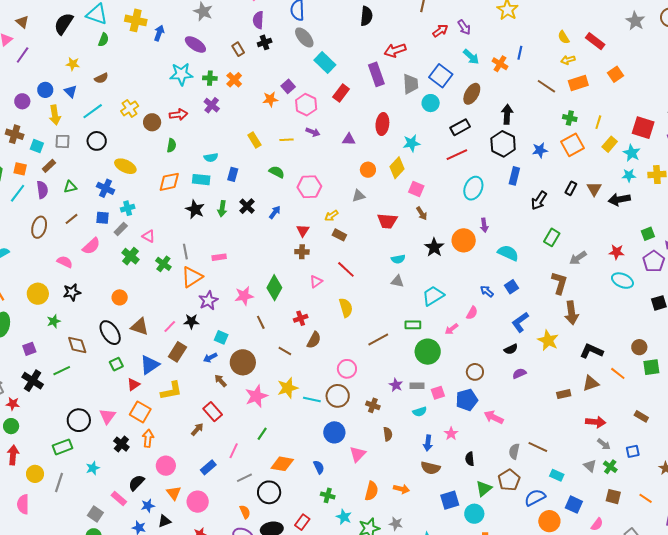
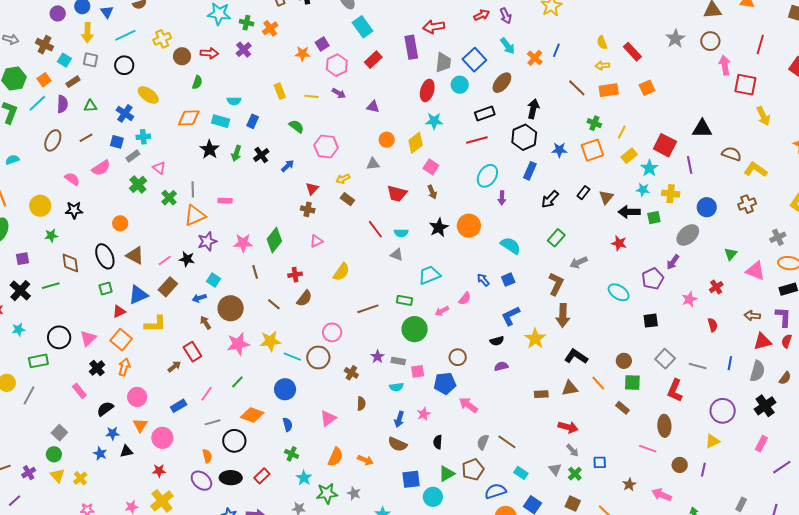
red ellipse: (382, 124) -> (427, 90), moved
orange square: (20, 169) -> (44, 80), turned 32
purple arrow: (484, 225) -> (502, 198), moved
green square: (648, 234) -> (654, 218), moved
red star: (617, 252) -> (619, 243), moved
red line: (346, 269) -> (375, 229), moved
yellow semicircle: (346, 308) -> (341, 272), turned 42
brown rectangle: (641, 416) -> (623, 408), moved
blue circle: (334, 432) -> (285, 389), moved
cyan star: (93, 468) -> (19, 330), moved
pink rectangle: (119, 499) -> (79, 391), moved

